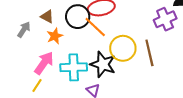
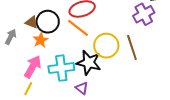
black circle: (78, 17) -> (48, 22), moved

